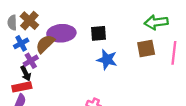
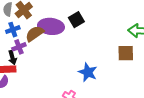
black square: (99, 33) -> (76, 20), moved, turned -35
blue star: (107, 60) -> (88, 72), moved

